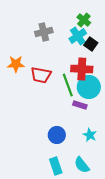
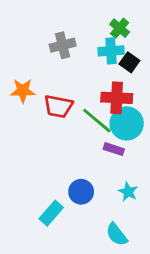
cyan cross: (78, 36) -> (111, 51), turned 30
green line: (68, 85) -> (97, 121), turned -30
cyan rectangle: (56, 166) -> (51, 213), moved, turned 60

